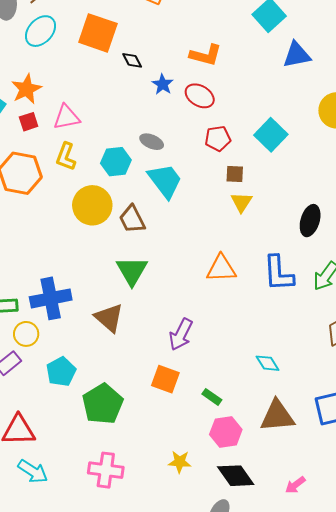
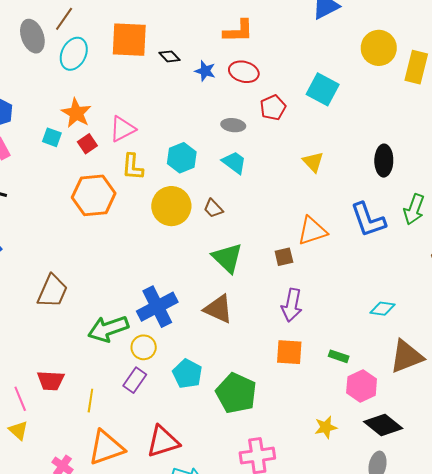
gray ellipse: (152, 142) -> (233, 125), moved
brown square: (235, 174) -> (284, 257), moved
cyan trapezoid: (165, 181) -> (234, 162), size x0.7
brown trapezoid: (132, 219) -> (213, 208), size x0.7
cyan diamond: (268, 363) -> (382, 309), turned -35

